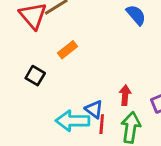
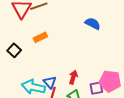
blue semicircle: (136, 15) -> (93, 24), turned -35

